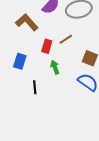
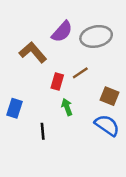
blue rectangle: (20, 61) -> (15, 108), moved

